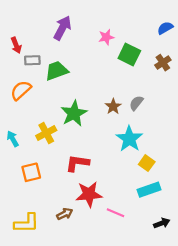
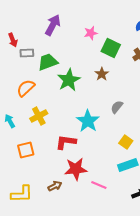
orange semicircle: (21, 90) -> (26, 88), moved
gray semicircle: (136, 103) -> (117, 107), moved
brown star: (113, 106) -> (102, 74), moved
green star: (74, 113) -> (69, 80), moved
cyan star: (129, 139) -> (88, 121), moved

